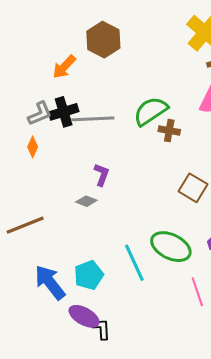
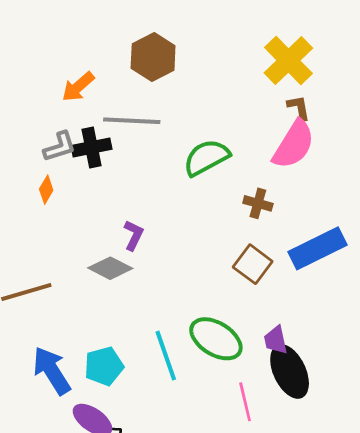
orange arrow: (64, 67) -> (78, 87), moved
gray line: (93, 119) -> (132, 121), moved
brown cross: (169, 131) -> (258, 203), moved
gray diamond: (86, 201) -> (110, 268), size x1.5

